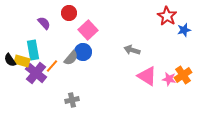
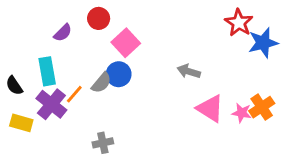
purple semicircle: (44, 23) -> (63, 33), turned 88
blue star: (184, 30) -> (263, 43), size x1.5
yellow rectangle: (22, 61) -> (21, 123), moved

